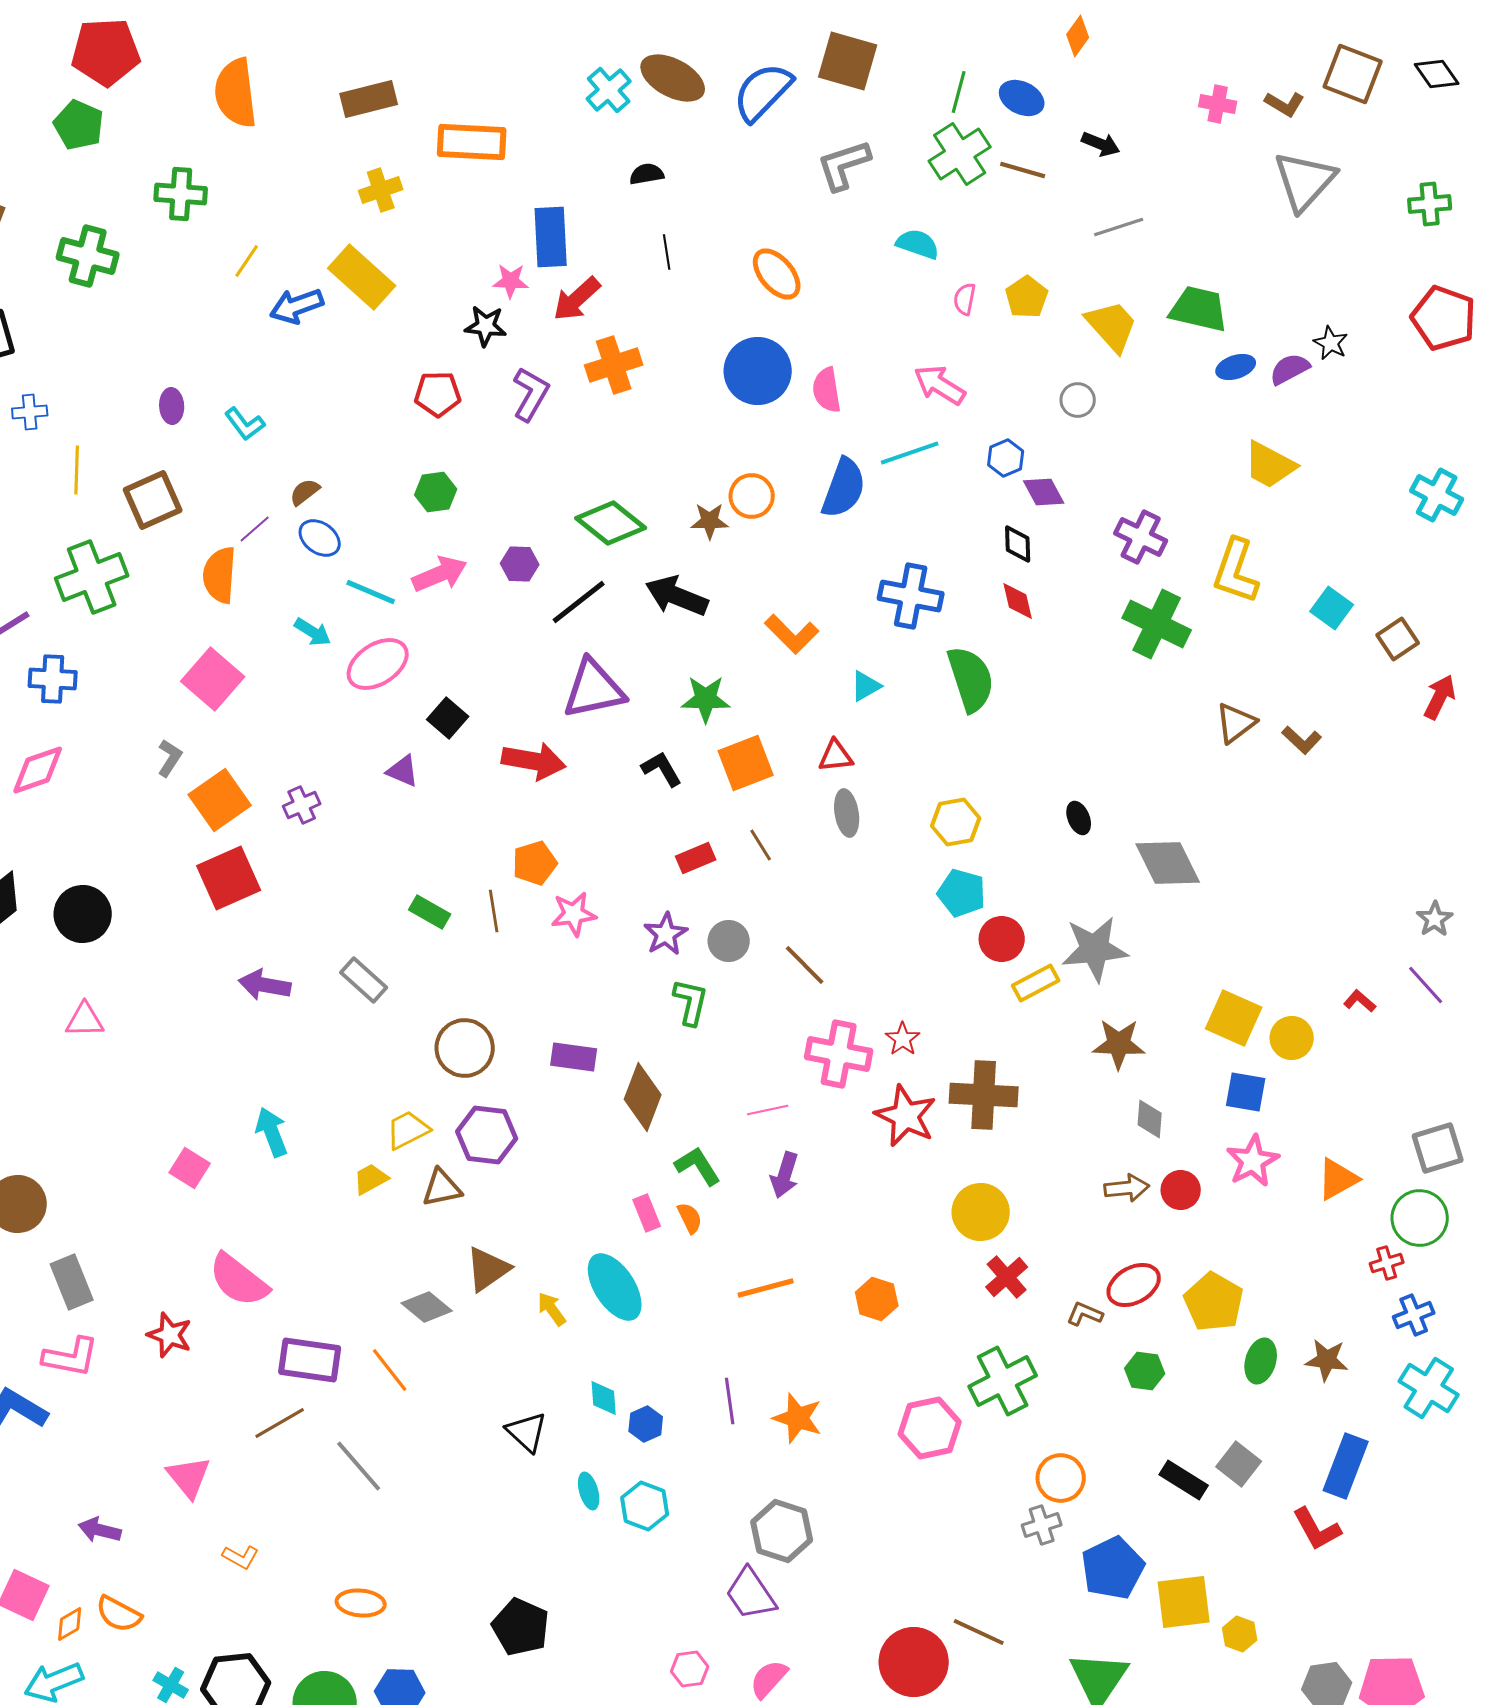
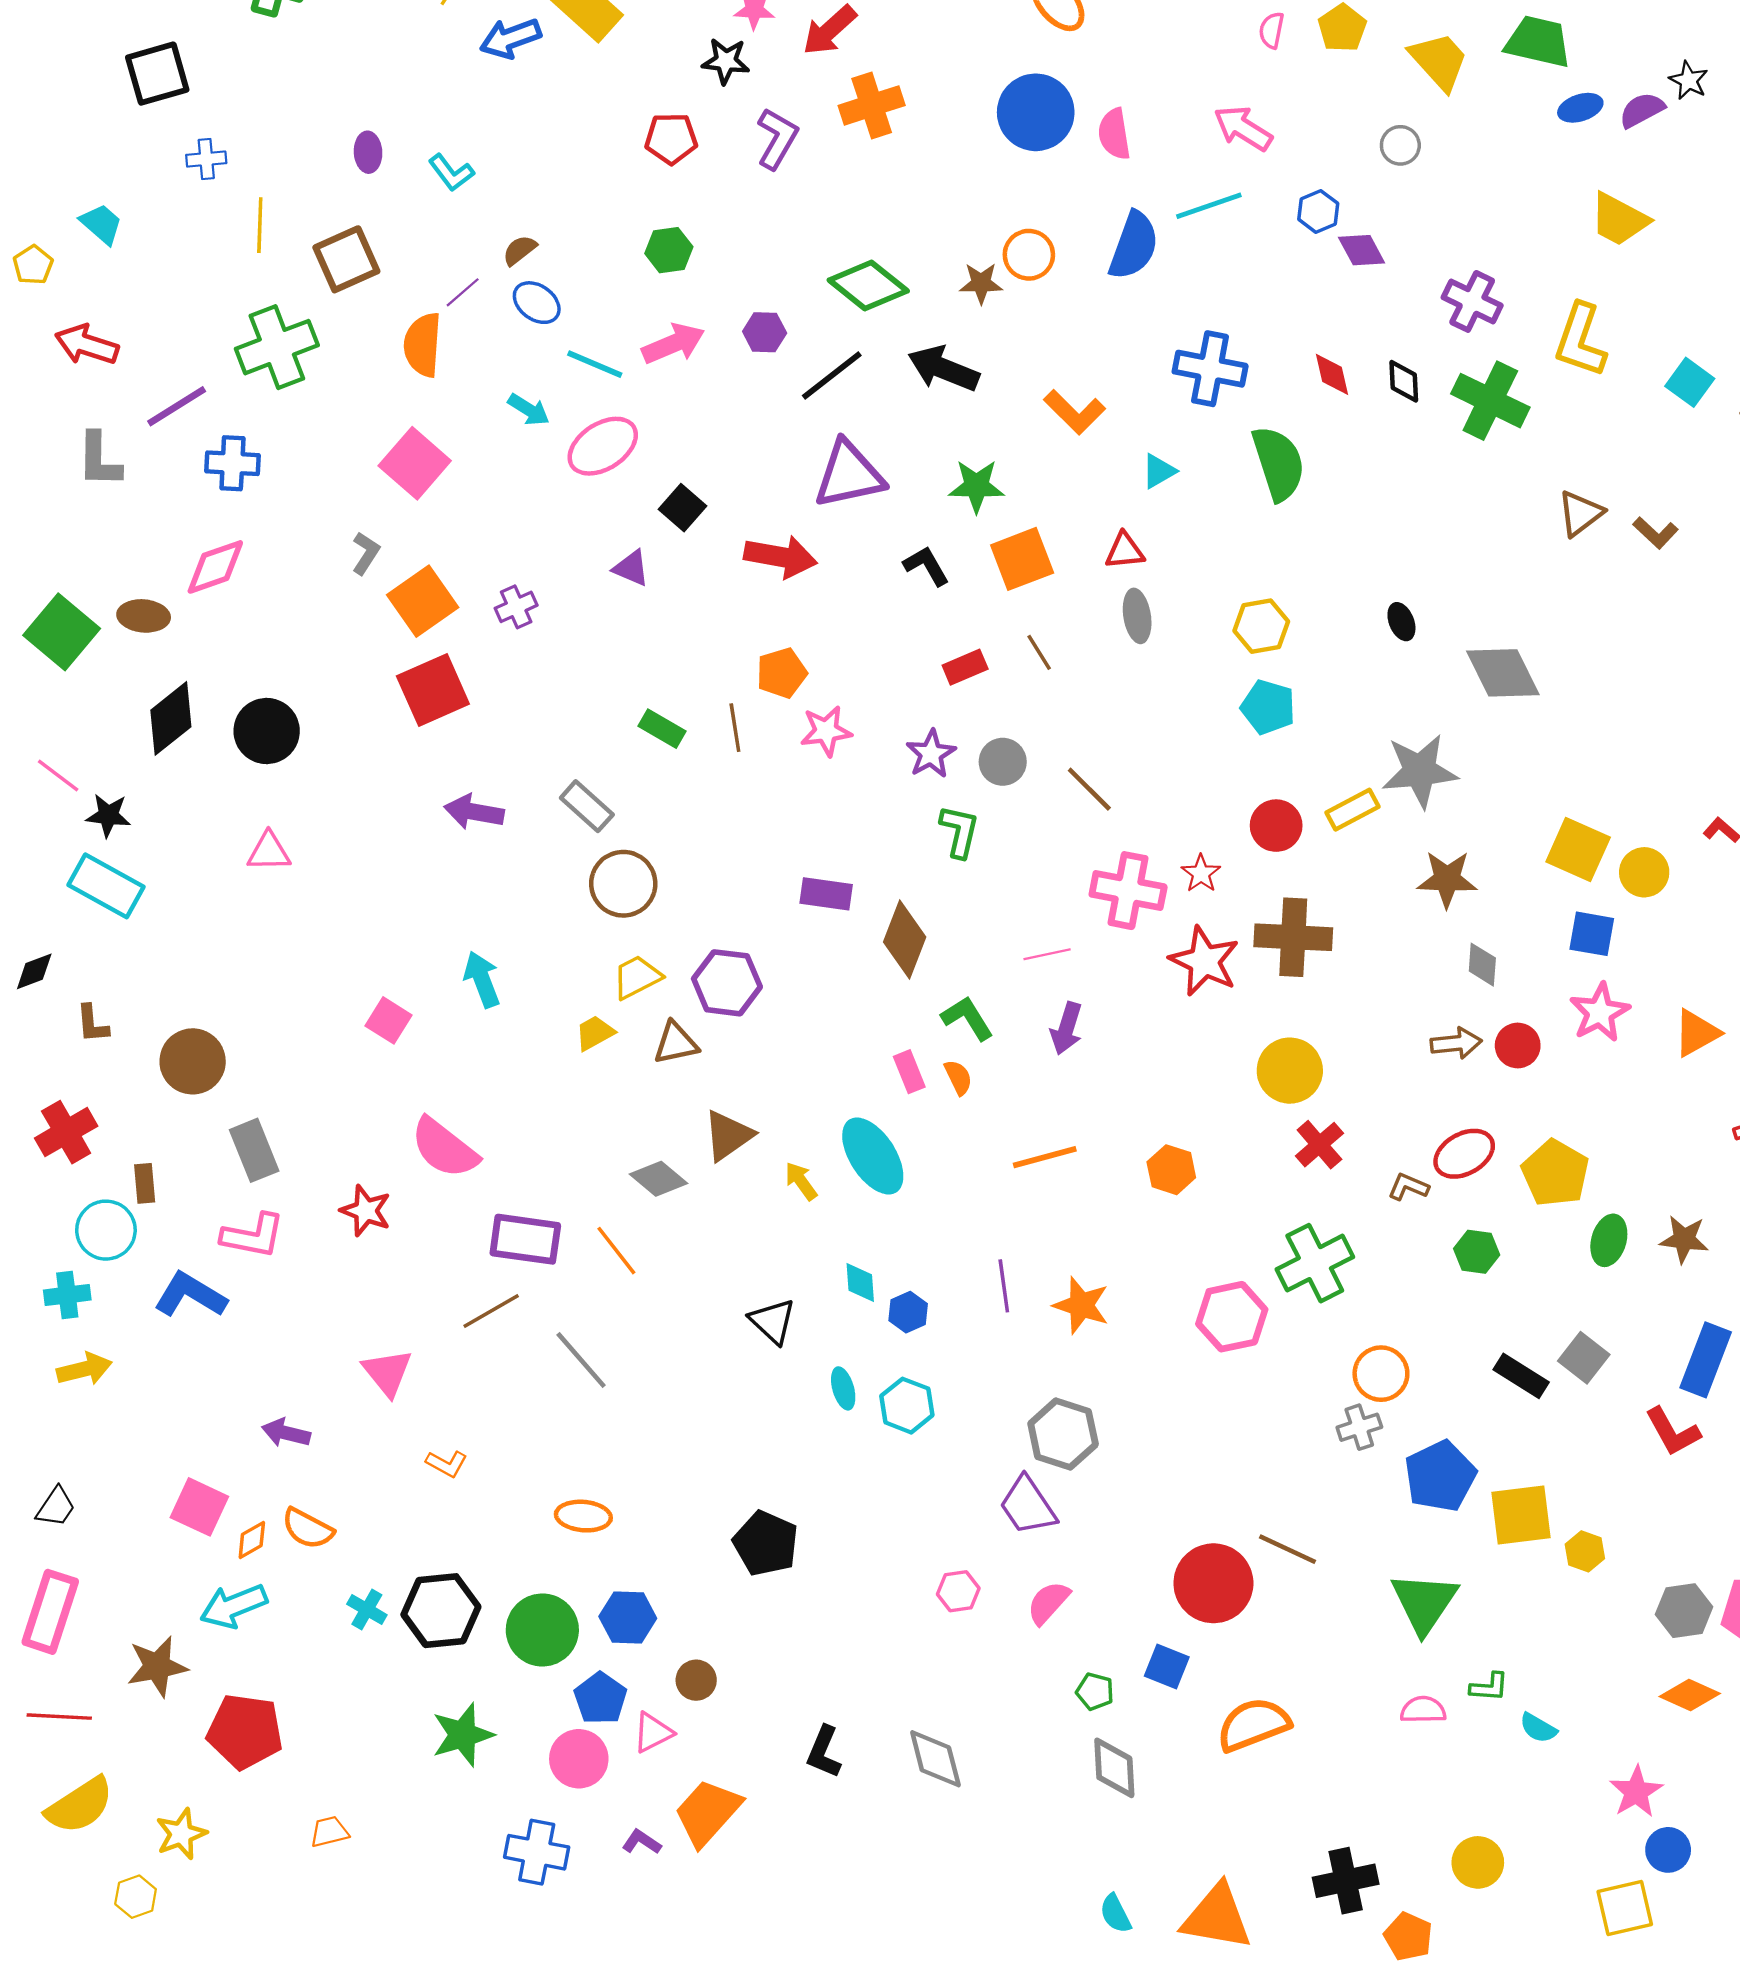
black diamond: (1018, 544) -> (1404, 381), moved
red circle: (1002, 939) -> (1276, 826), moved
brown circle: (465, 1048) -> (623, 884), moved

